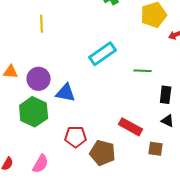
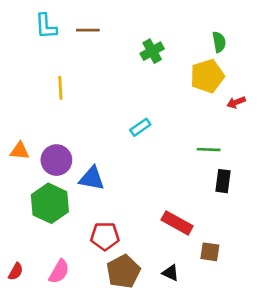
cyan rectangle: (103, 54) -> (140, 127), size x0.6
green line: (143, 71) -> (209, 150), moved
black triangle: (168, 121) -> (171, 273), moved
brown pentagon: (103, 153) -> (123, 272), moved, turned 30

